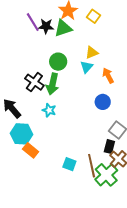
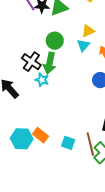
cyan star: (49, 110) -> (42, 80), moved
cyan hexagon: (22, 134) -> (22, 139), moved
orange rectangle: (31, 150) -> (40, 135), moved

